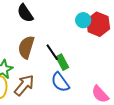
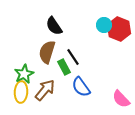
black semicircle: (25, 13) -> (54, 26), moved
green rectangle: (62, 62) -> (64, 67), moved

